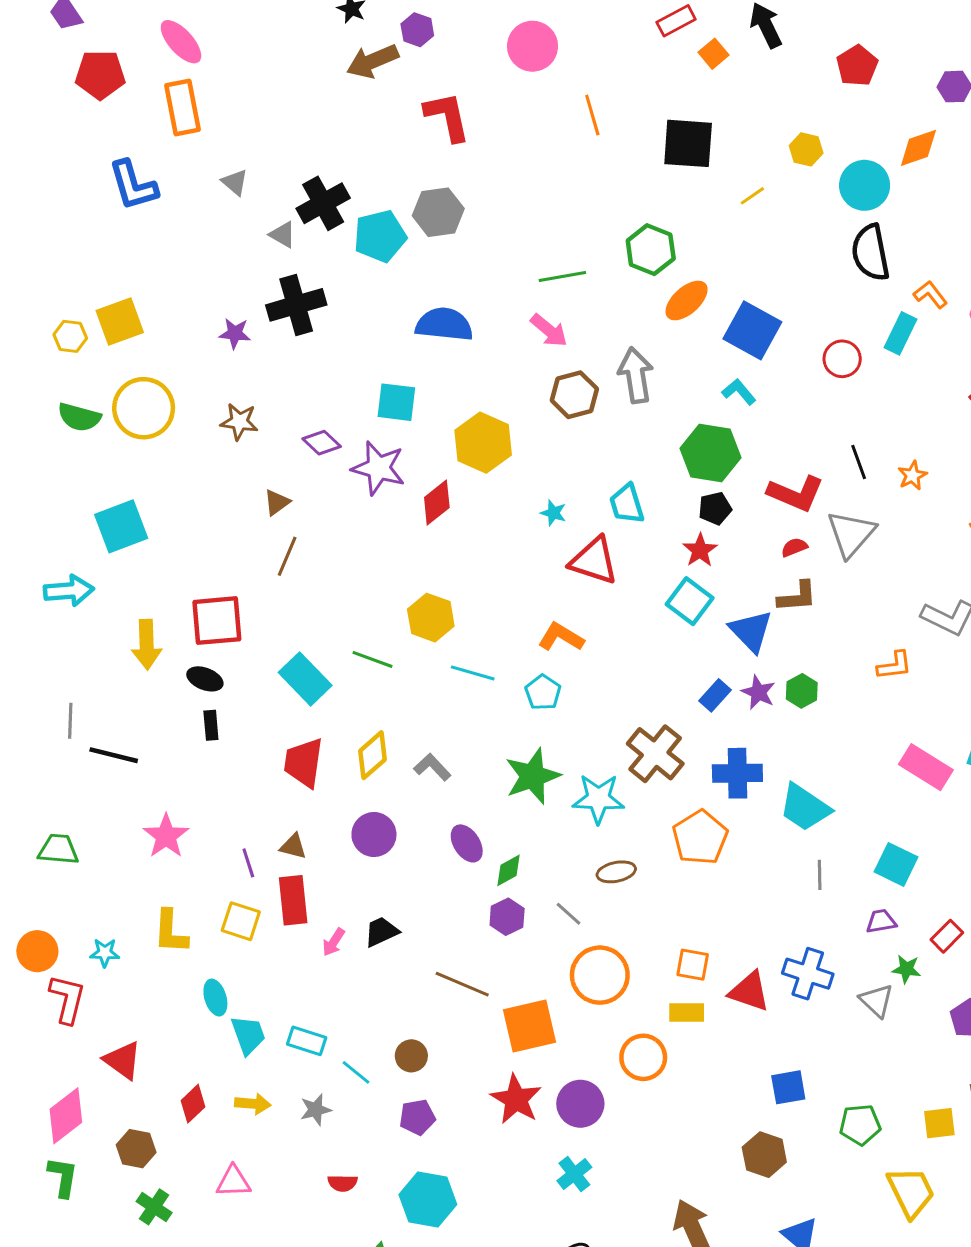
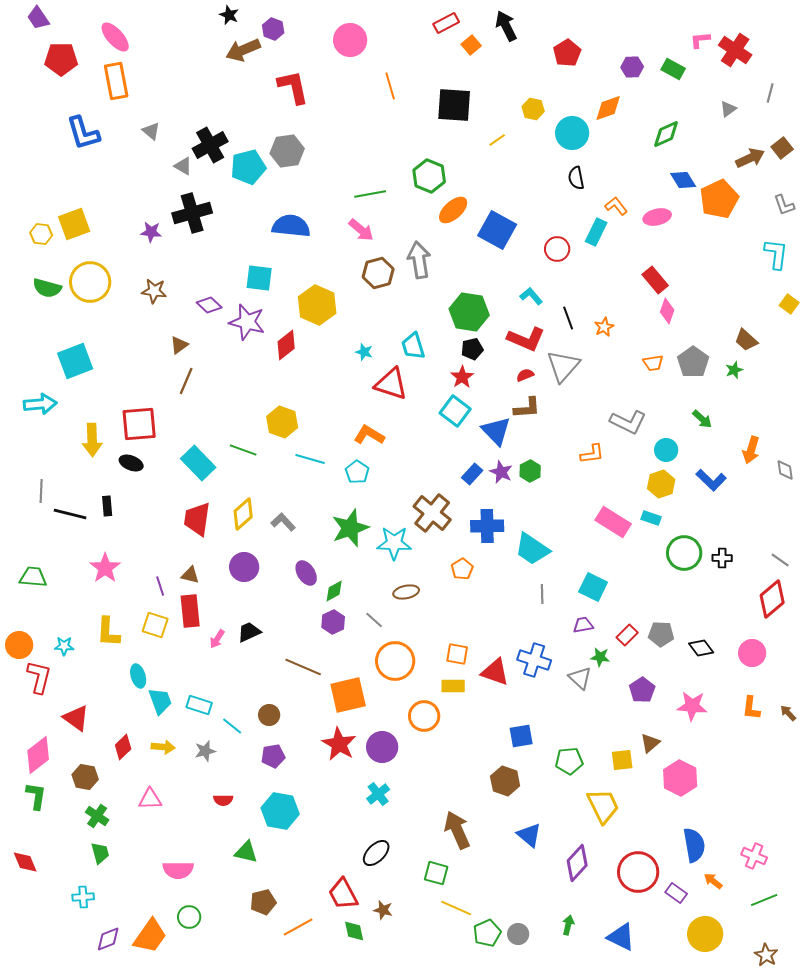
black semicircle: (871, 253) -> (576, 178), size x0.6
cyan L-shape: (739, 392) -> (531, 296), moved
black rectangle: (211, 725) -> (107, 506), moved
orange pentagon: (700, 837) -> (462, 569), size x0.6

